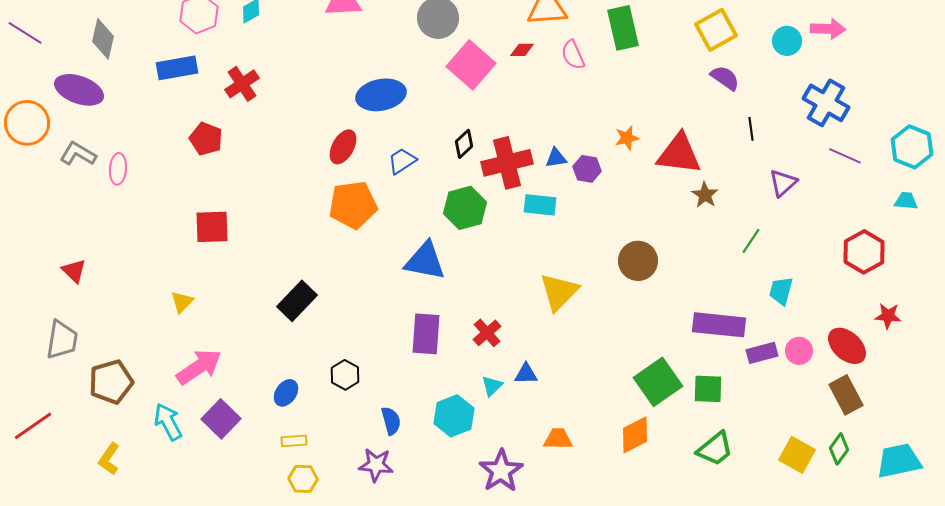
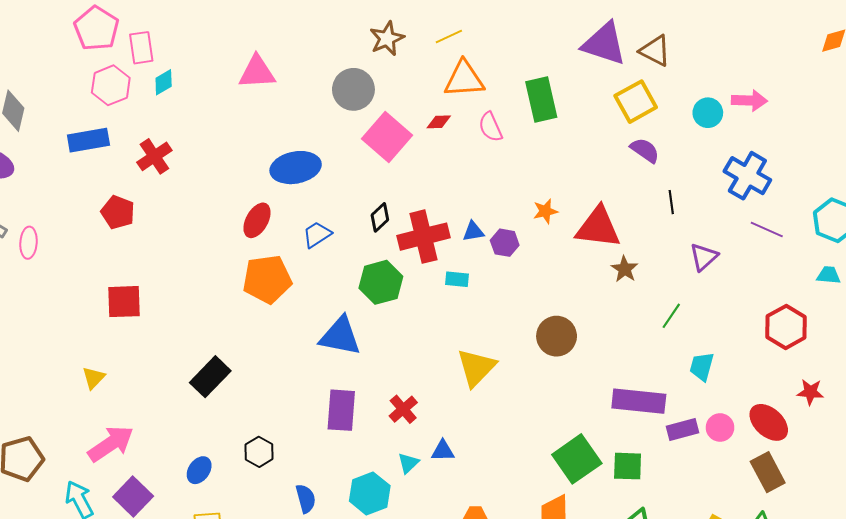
cyan rectangle: (540, 205) -> (457, 279), size x0.7

